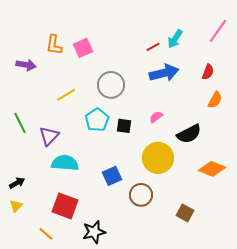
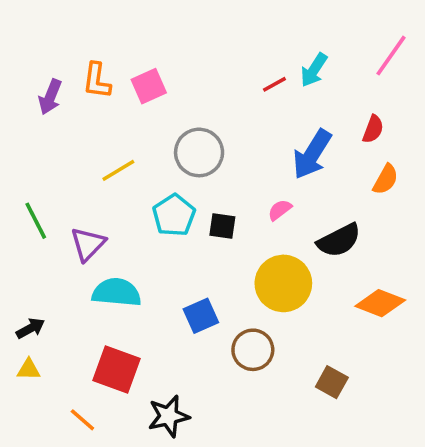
purple arrow: (26, 65) -> (50, 97), moved, turned 102
blue arrow: (164, 73) -> (312, 154), moved, turned 136
yellow triangle: (16, 206) -> (29, 370), turned 48

